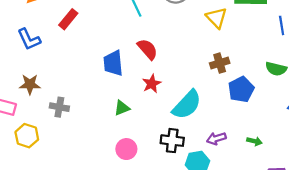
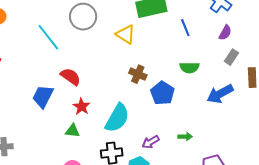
blue trapezoid: (113, 63) -> (43, 96), turned 45
brown cross: (220, 63) -> (138, 74), turned -36
green triangle: (122, 108) -> (72, 131), moved, turned 42

